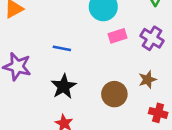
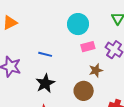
brown star: (147, 80) -> (96, 70), moved

